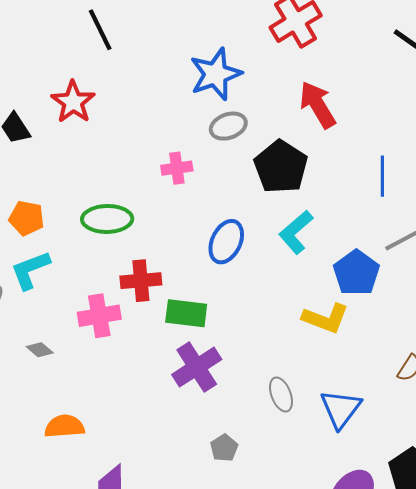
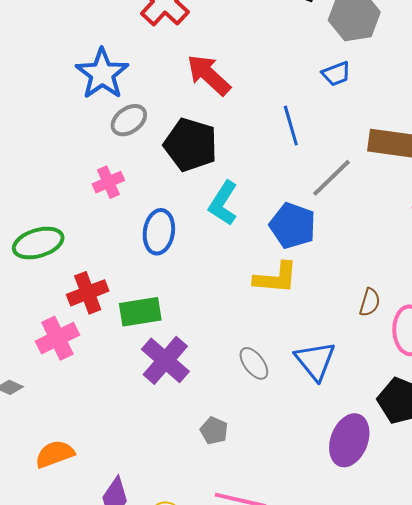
pink cross: (177, 168) -> (108, 182), moved

